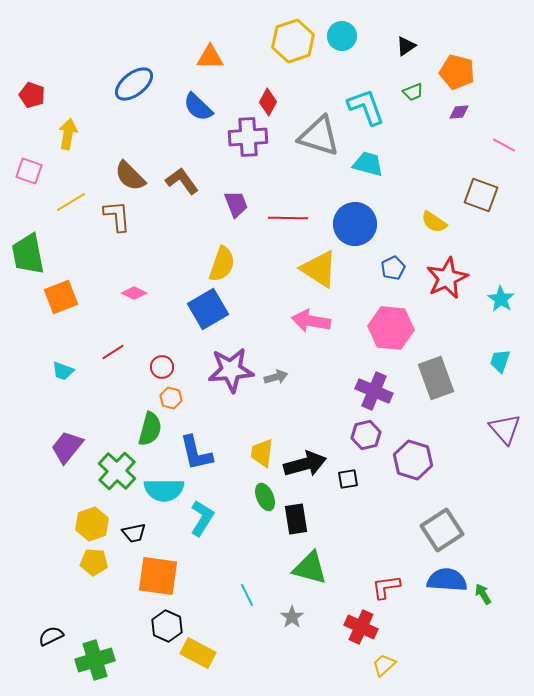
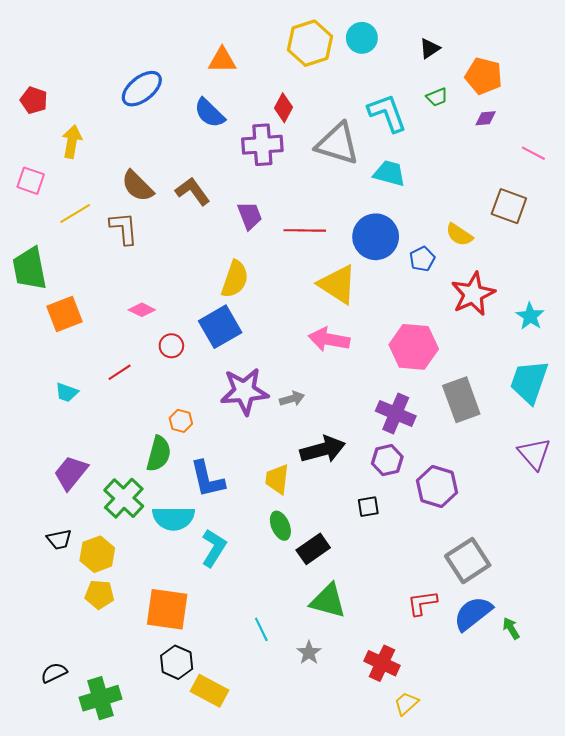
blue pentagon: (393, 268) -> (422, 259), moved
cyan trapezoid: (500, 361) -> (529, 382), size x1.8
red circle: (162, 367) -> (171, 346), moved
black arrow: (305, 464) -> (323, 449), moved
black rectangle: (296, 519) -> (313, 549), turned 64
black trapezoid: (134, 533) -> (59, 539), moved
blue semicircle: (447, 580) -> (473, 614), turned -42
red L-shape: (386, 587) -> (422, 603), moved

